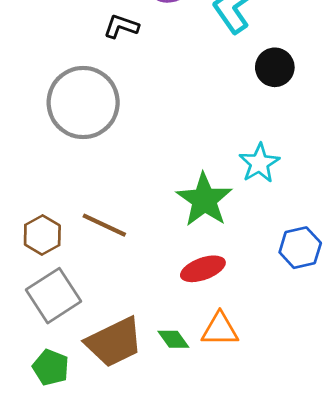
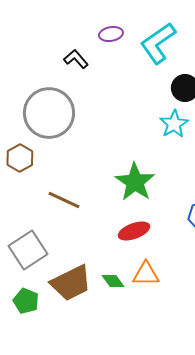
black L-shape: (121, 26) -> (76, 59), turned 30
cyan star: (259, 163) -> (174, 124), moved
brown hexagon: (42, 235) -> (20, 158), moved

